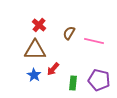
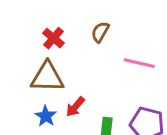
brown semicircle: (69, 33) -> (100, 32), moved

